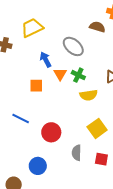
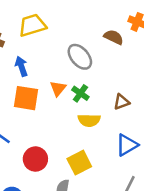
blue arrow: (45, 60) -> (21, 66), moved
orange square: (36, 86) -> (26, 98), size x1.5
yellow square: (97, 128) -> (79, 163), moved

